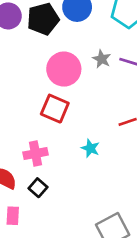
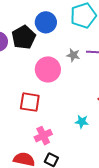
red square: (55, 109) -> (30, 102), moved

